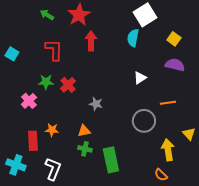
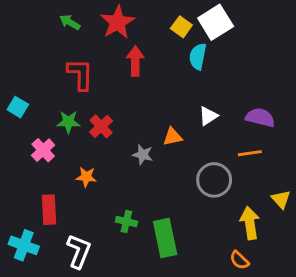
yellow square: (174, 39) -> (181, 27), moved
cyan square: (12, 54) -> (18, 107), moved
purple semicircle: (175, 65) -> (260, 117), moved
orange star: (52, 130) -> (86, 177), moved
orange triangle: (84, 131) -> (172, 137), moved

